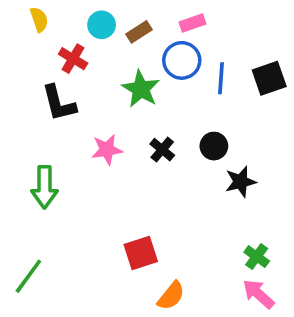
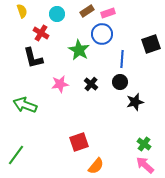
brown rectangle: (139, 32) -> (87, 11), moved
blue line: (221, 78) -> (122, 59), moved
green arrow: (44, 187) -> (25, 105), turned 110

